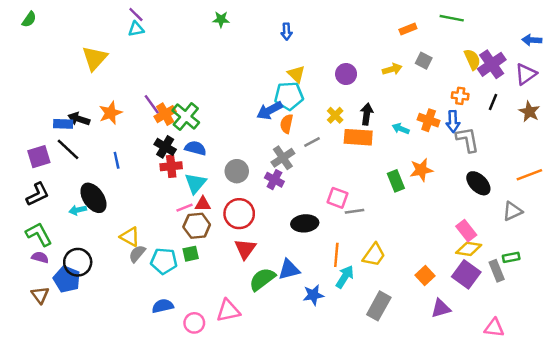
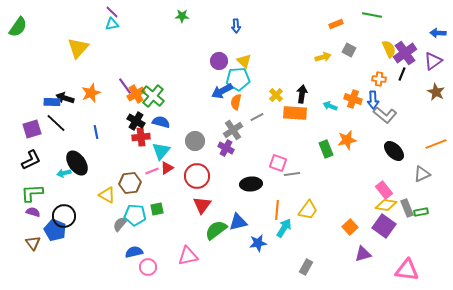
green semicircle: (29, 19) -> (18, 27), moved, size x1.5
purple circle: (346, 74) -> (219, 61), moved
black line: (493, 102) -> (402, 74), moved
gray L-shape: (467, 140) -> (385, 115), turned 140
red triangle: (203, 204) -> (167, 168), turned -32
brown hexagon: (197, 226) -> (130, 183), moved
green L-shape: (39, 234) -> (32, 193), turned -65
gray semicircle: (137, 254) -> (120, 224), moved
gray rectangle: (497, 271) -> (407, 208), moved
gray rectangle: (379, 306) -> (306, 267), moved, size x0.7
pink circle: (194, 323) -> (148, 267), moved
pink triangle: (494, 328) -> (407, 270), size x1.4

